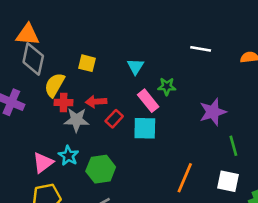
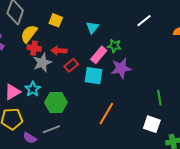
white line: (201, 49) -> (144, 21), turned -56
pink rectangle: (148, 101) -> (99, 55), turned 72
purple star: (213, 112) -> (121, 68), moved
gray star: (76, 120) -> (42, 63), turned -30
orange line: (185, 178) -> (106, 113), moved

